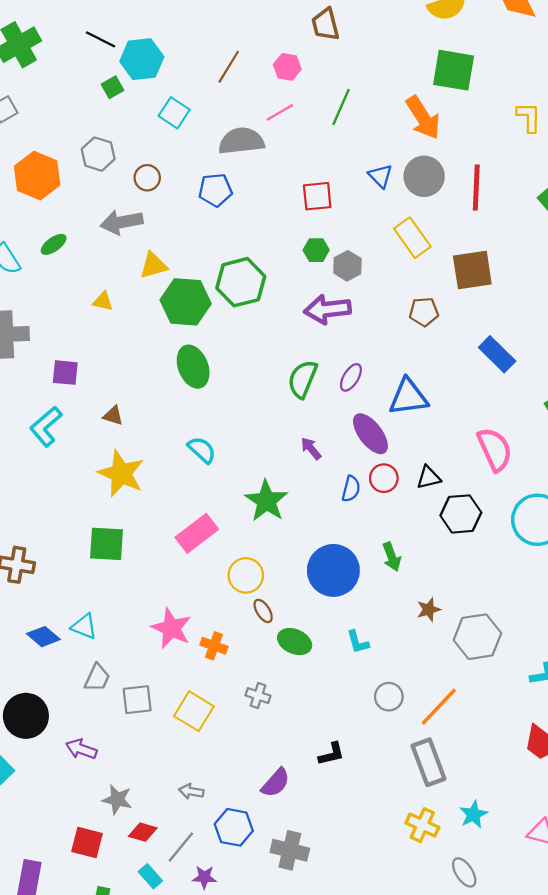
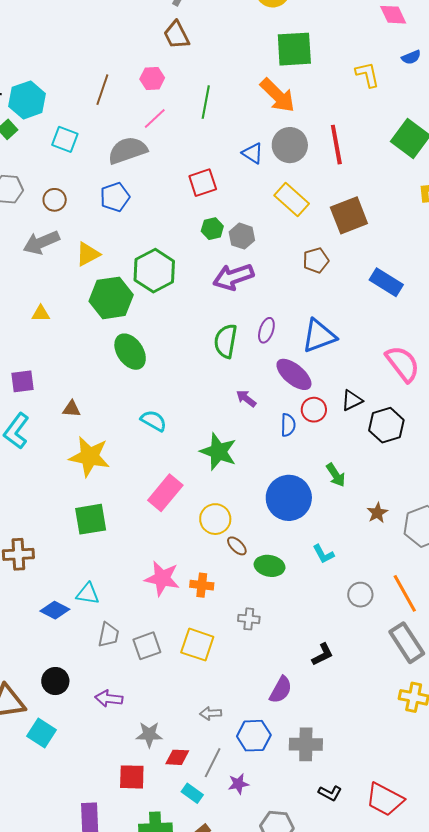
yellow triangle: (153, 265) -> (88, 254), moved
orange line: (439, 707) -> (405, 593), turned -60
black circle: (26, 716) -> (55, 681), size x0.7

